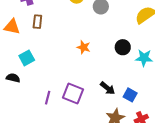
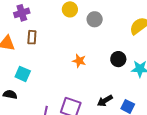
cyan square: (27, 58) -> (23, 74), turned -35
black arrow: (108, 88) -> (105, 101), turned 112

